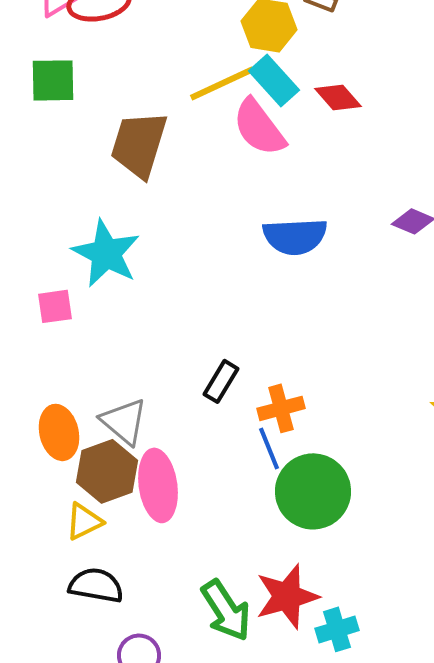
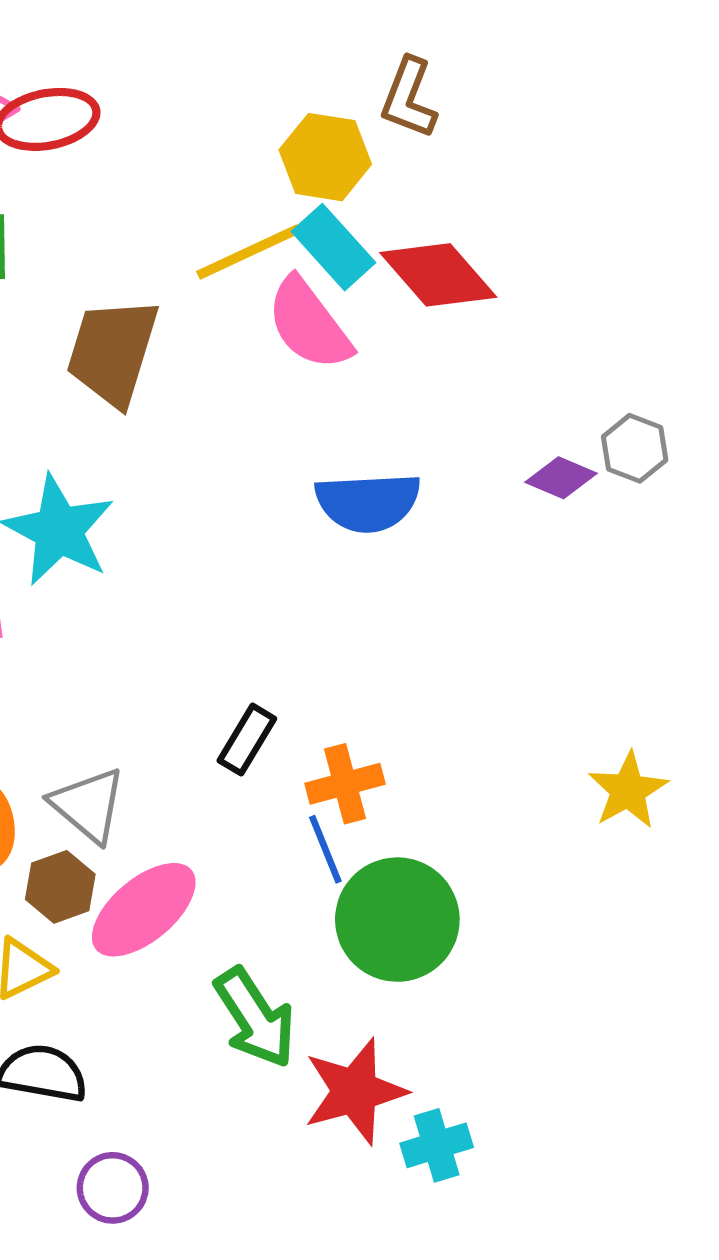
red diamond: (338, 97) -> (438, 275), size x1.5
brown hexagon: (107, 471) -> (60, 887), size x0.7
pink ellipse: (158, 485) -> (144, 910), turned 58
green arrow: (226, 610) -> (255, 1018), moved

